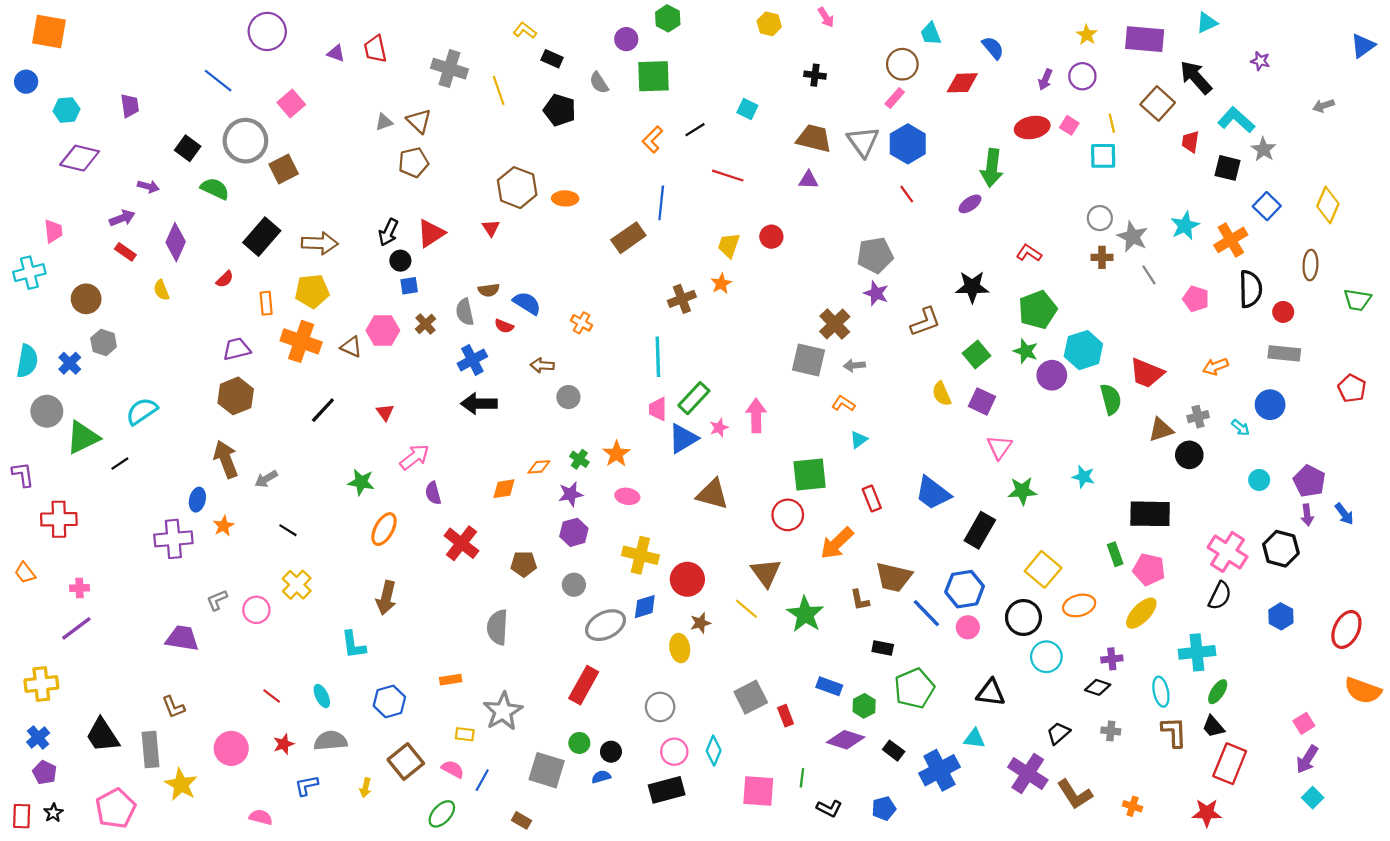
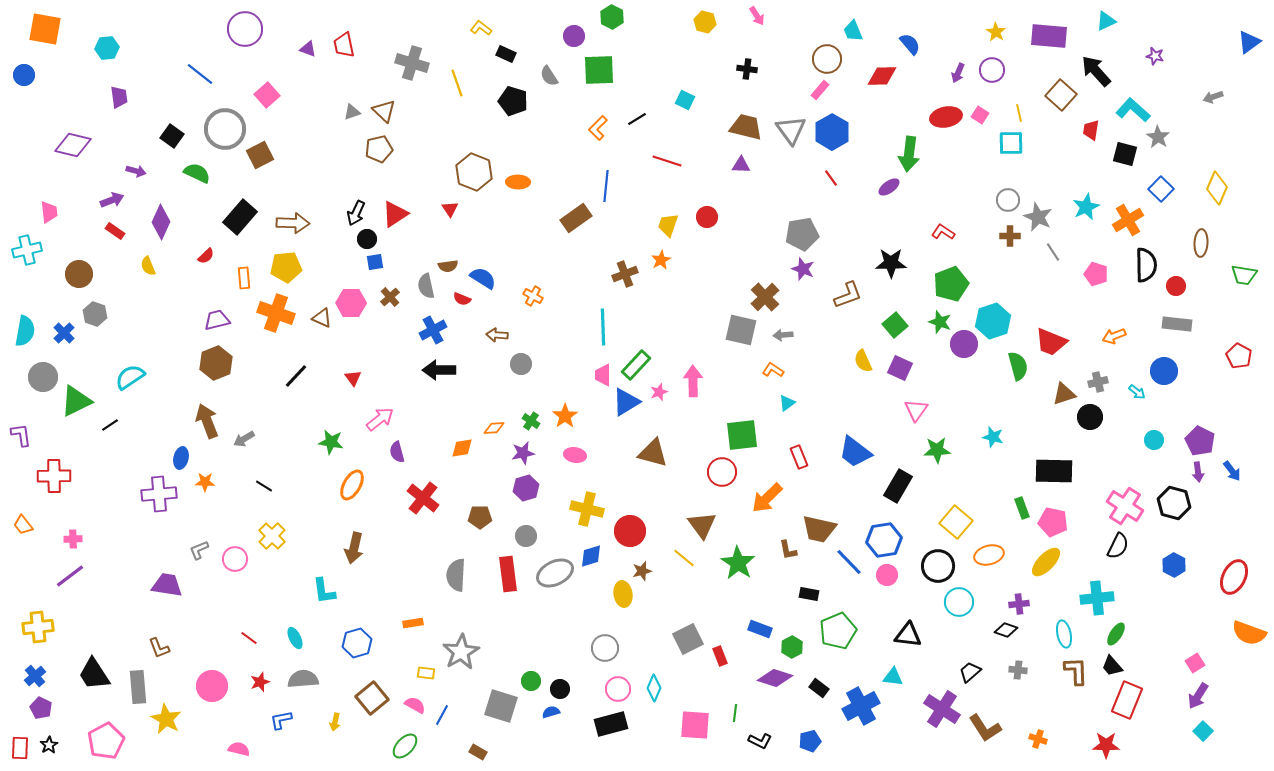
cyan hexagon: (66, 110) -> (107, 48), moved
orange star: (224, 526) -> (205, 482), turned 30
red rectangle: (584, 685) -> (508, 574), moved, turned -36

